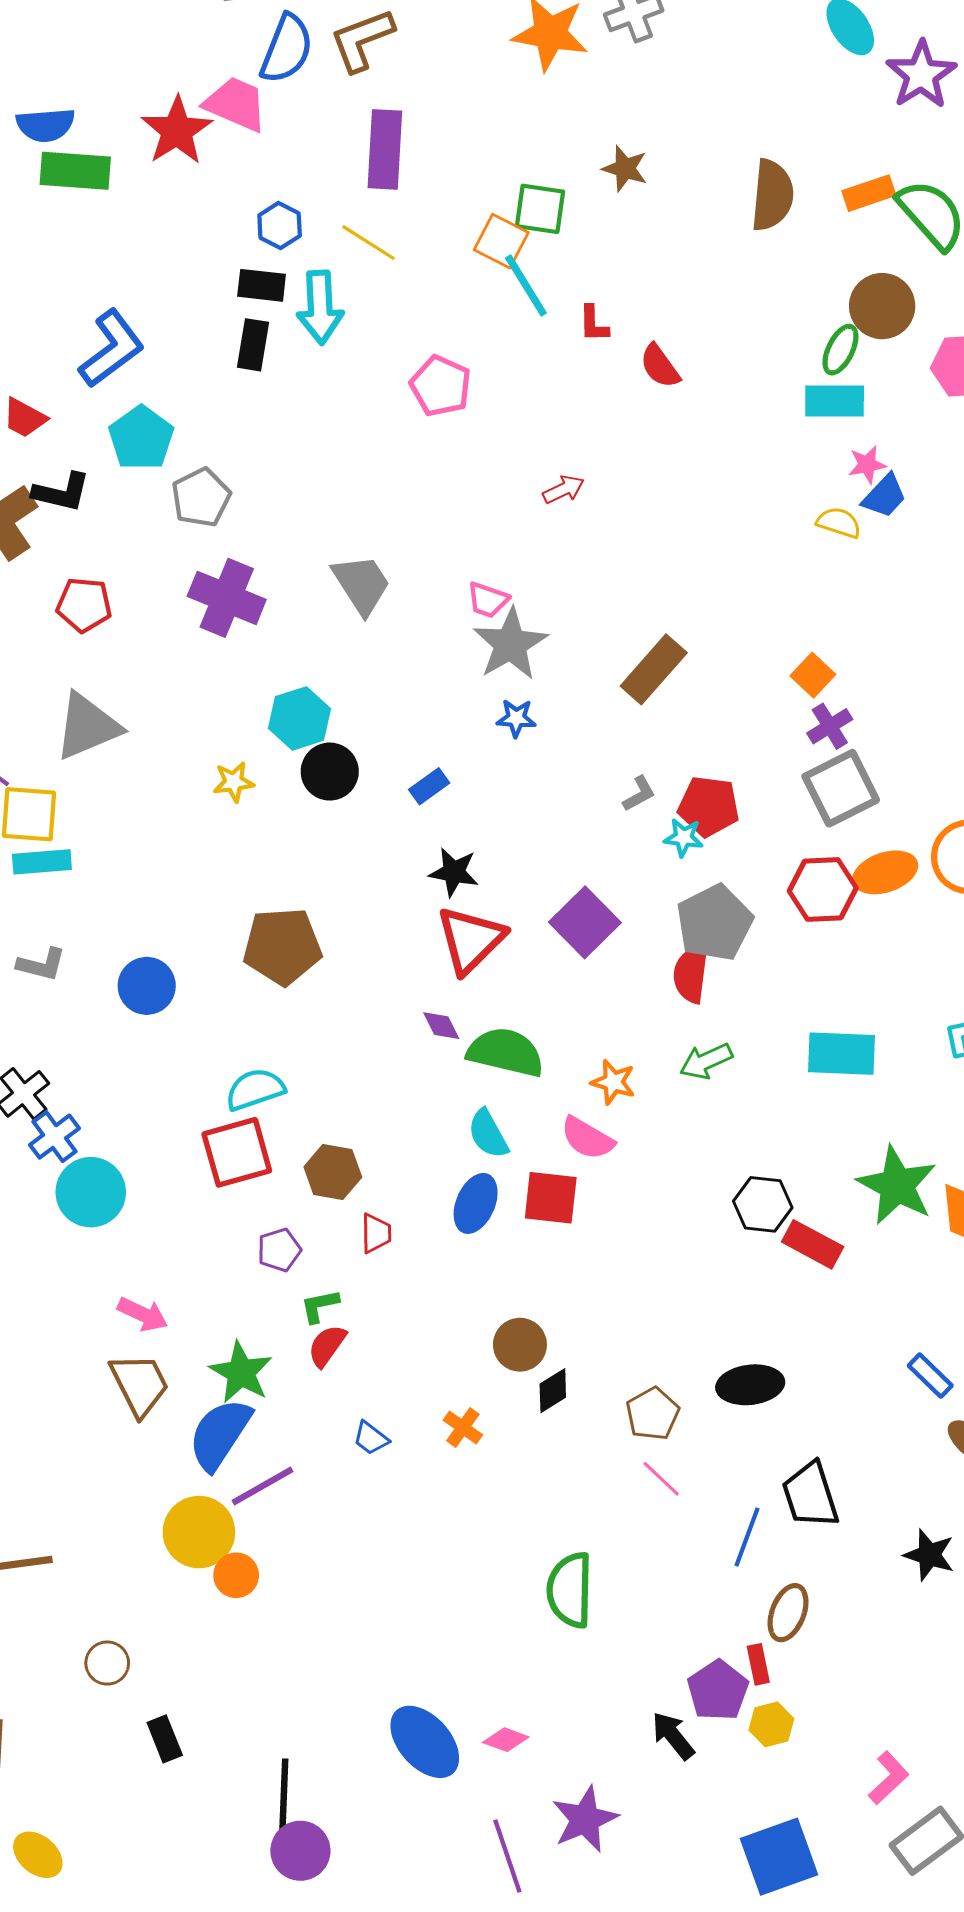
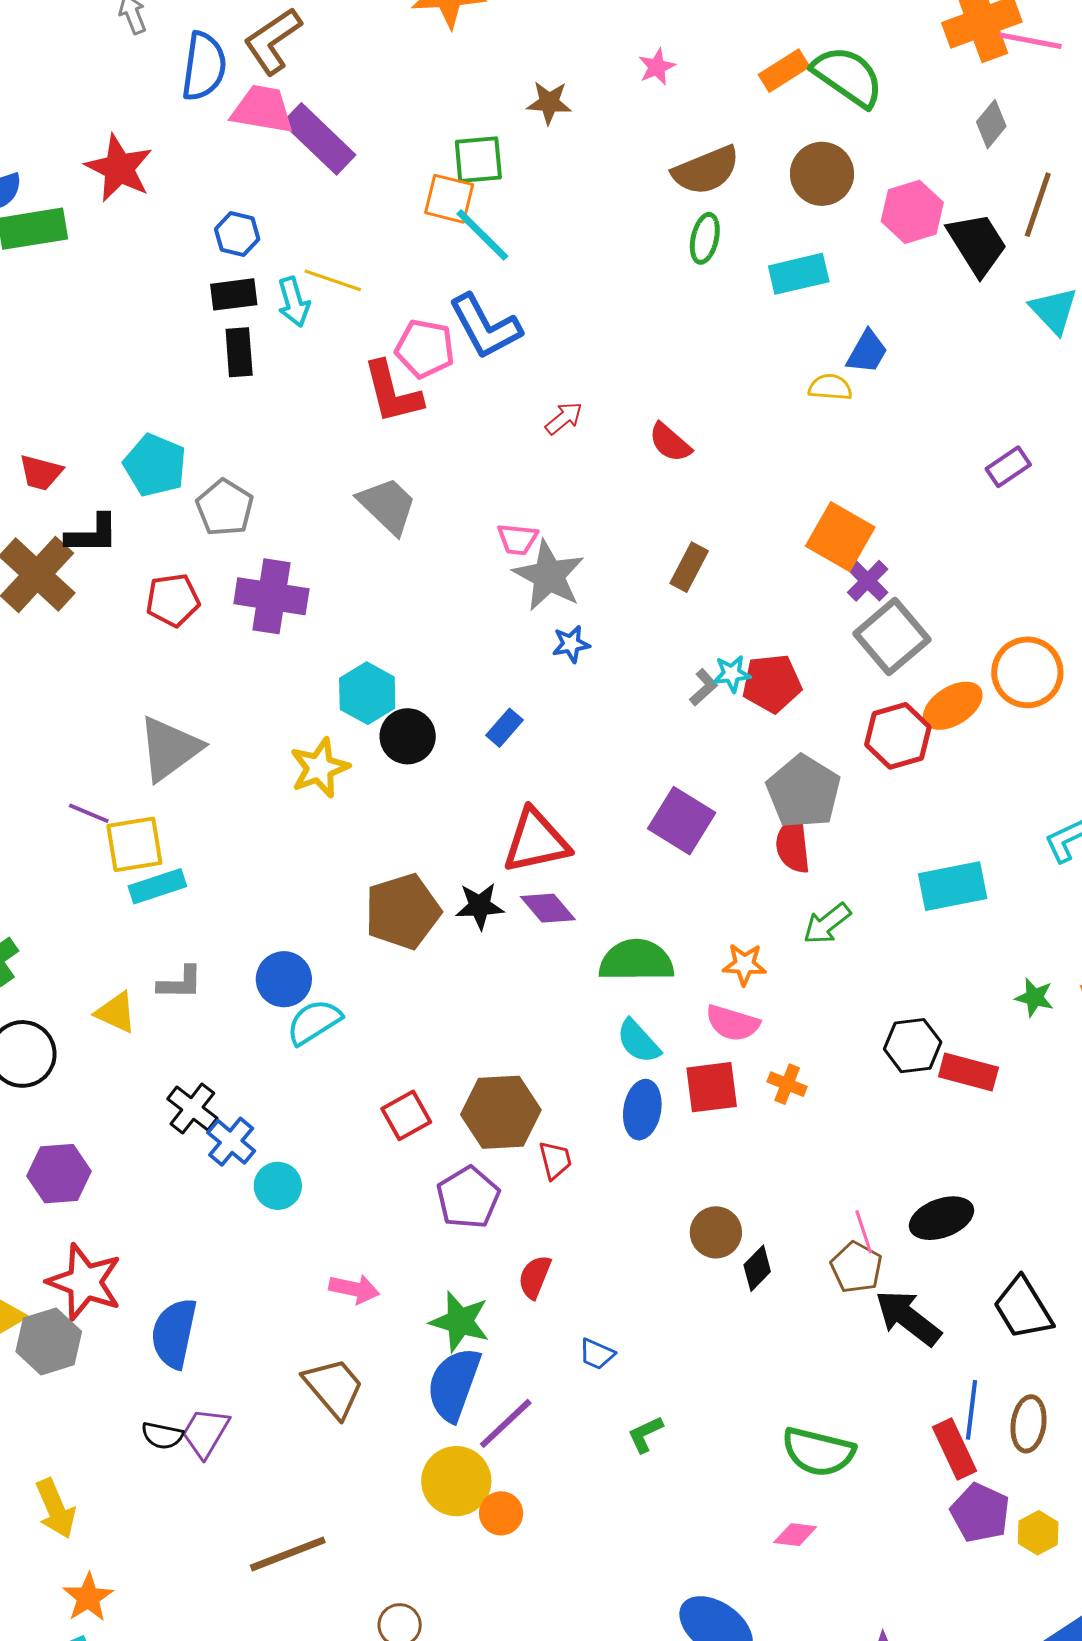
pink trapezoid: (236, 104) -> (263, 109), moved
purple rectangle: (385, 149) -> (319, 139), turned -36
brown semicircle: (772, 195) -> (706, 170), moved, turned 76
yellow line: (368, 243) -> (333, 280), moved
cyan arrow: (320, 307) -> (294, 302), size x0.7
red L-shape: (594, 324) -> (392, 392), moved, size x1.8
blue L-shape: (112, 349) -> (485, 327), moved, turned 112
green ellipse: (840, 350) -> (705, 238), moved
red semicircle: (660, 366) -> (670, 443), moved
pink star: (867, 465) -> (657, 67), moved
gray trapezoid: (361, 584) -> (387, 506), moved
red pentagon: (84, 605) -> (173, 600), moved
brown rectangle: (654, 669) -> (689, 567), size x0.7
orange square: (813, 675) -> (840, 537), size x1.6
yellow star: (234, 782) -> (320, 768), size x1.5
cyan star: (684, 838) -> (732, 674), moved
black star: (454, 872) -> (480, 906), moved
red triangle: (471, 940) -> (536, 841), moved, turned 46
purple diamond: (441, 1026) -> (548, 908), moved, size x1.4
cyan semicircle: (255, 1089) -> (314, 1022), moved
red square: (237, 1152) -> (406, 1115), size x0.7
brown hexagon: (333, 1172) -> (501, 1112), size x1.4
green star: (897, 1185) -> (1034, 997), size x0.5
cyan circle: (91, 1192) -> (278, 1186), size x0.7
purple pentagon: (279, 1250) -> (468, 1198), size x1.5
green L-shape: (320, 1306) -> (645, 1434), moved
brown trapezoid: (140, 1385) -> (334, 1387), moved
orange cross: (463, 1427) -> (787, 1084), moved
pink line: (661, 1479) -> (864, 1232), moved, turned 42
blue line: (747, 1537) -> (972, 1410), moved
green semicircle: (570, 1590) -> (818, 1452), turned -64
red rectangle: (758, 1664) -> (955, 1449), moved, size x1.5
black arrow: (673, 1736) -> (908, 1318), moved, size x1.4
pink diamond: (506, 1740) -> (795, 1535), moved

